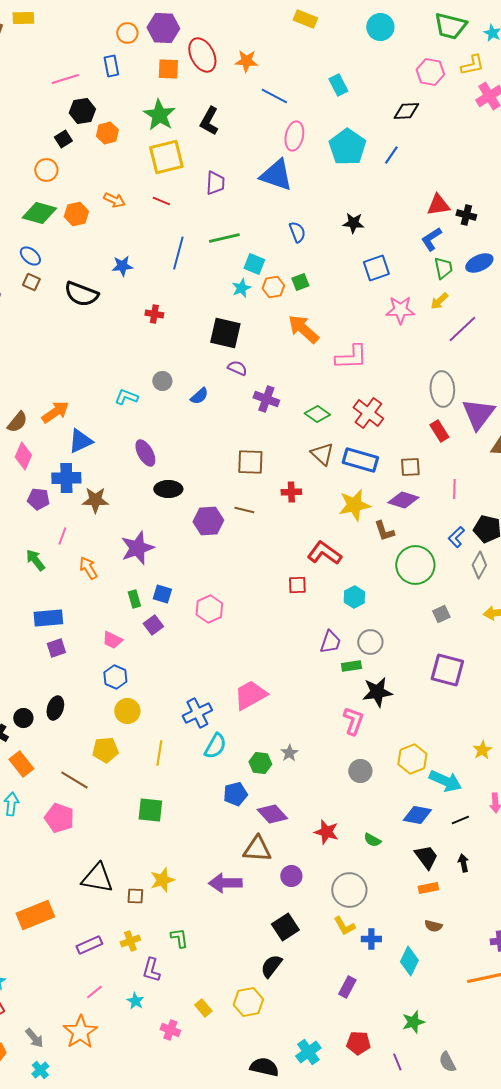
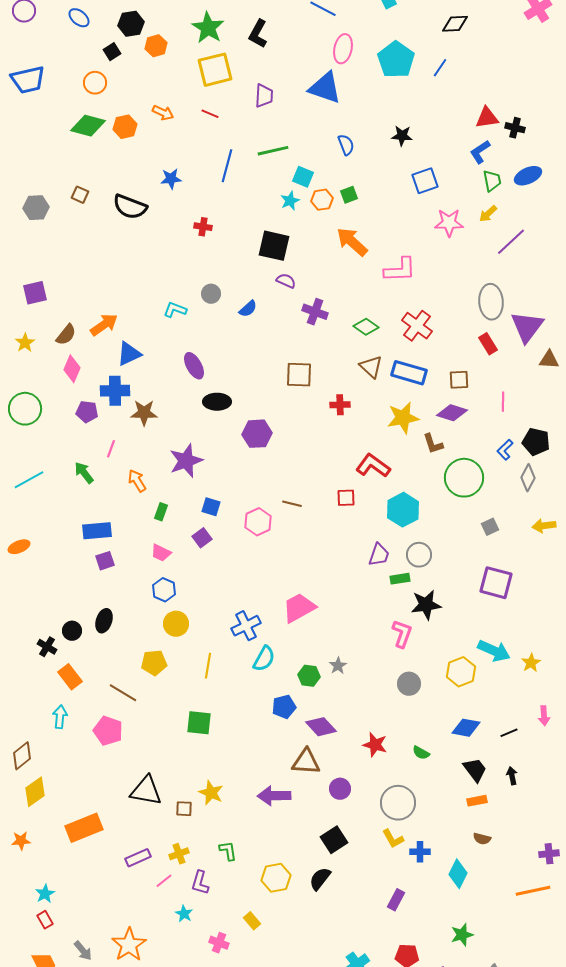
blue ellipse: (30, 256) -> (79, 18), moved
brown line: (244, 510) -> (292, 504), moved
cyan hexagon: (354, 597) -> (403, 510), size x1.5
green rectangle: (134, 599) -> (161, 512), moved, turned 36
cyan arrow: (445, 781) -> (494, 651), moved
yellow star: (162, 880) -> (211, 793), turned -30
pink line: (94, 992) -> (164, 881), moved
yellow hexagon: (248, 1002) -> (276, 878), moved

